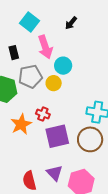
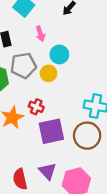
pink arrow: (45, 47) -> (40, 34), size x0.6

